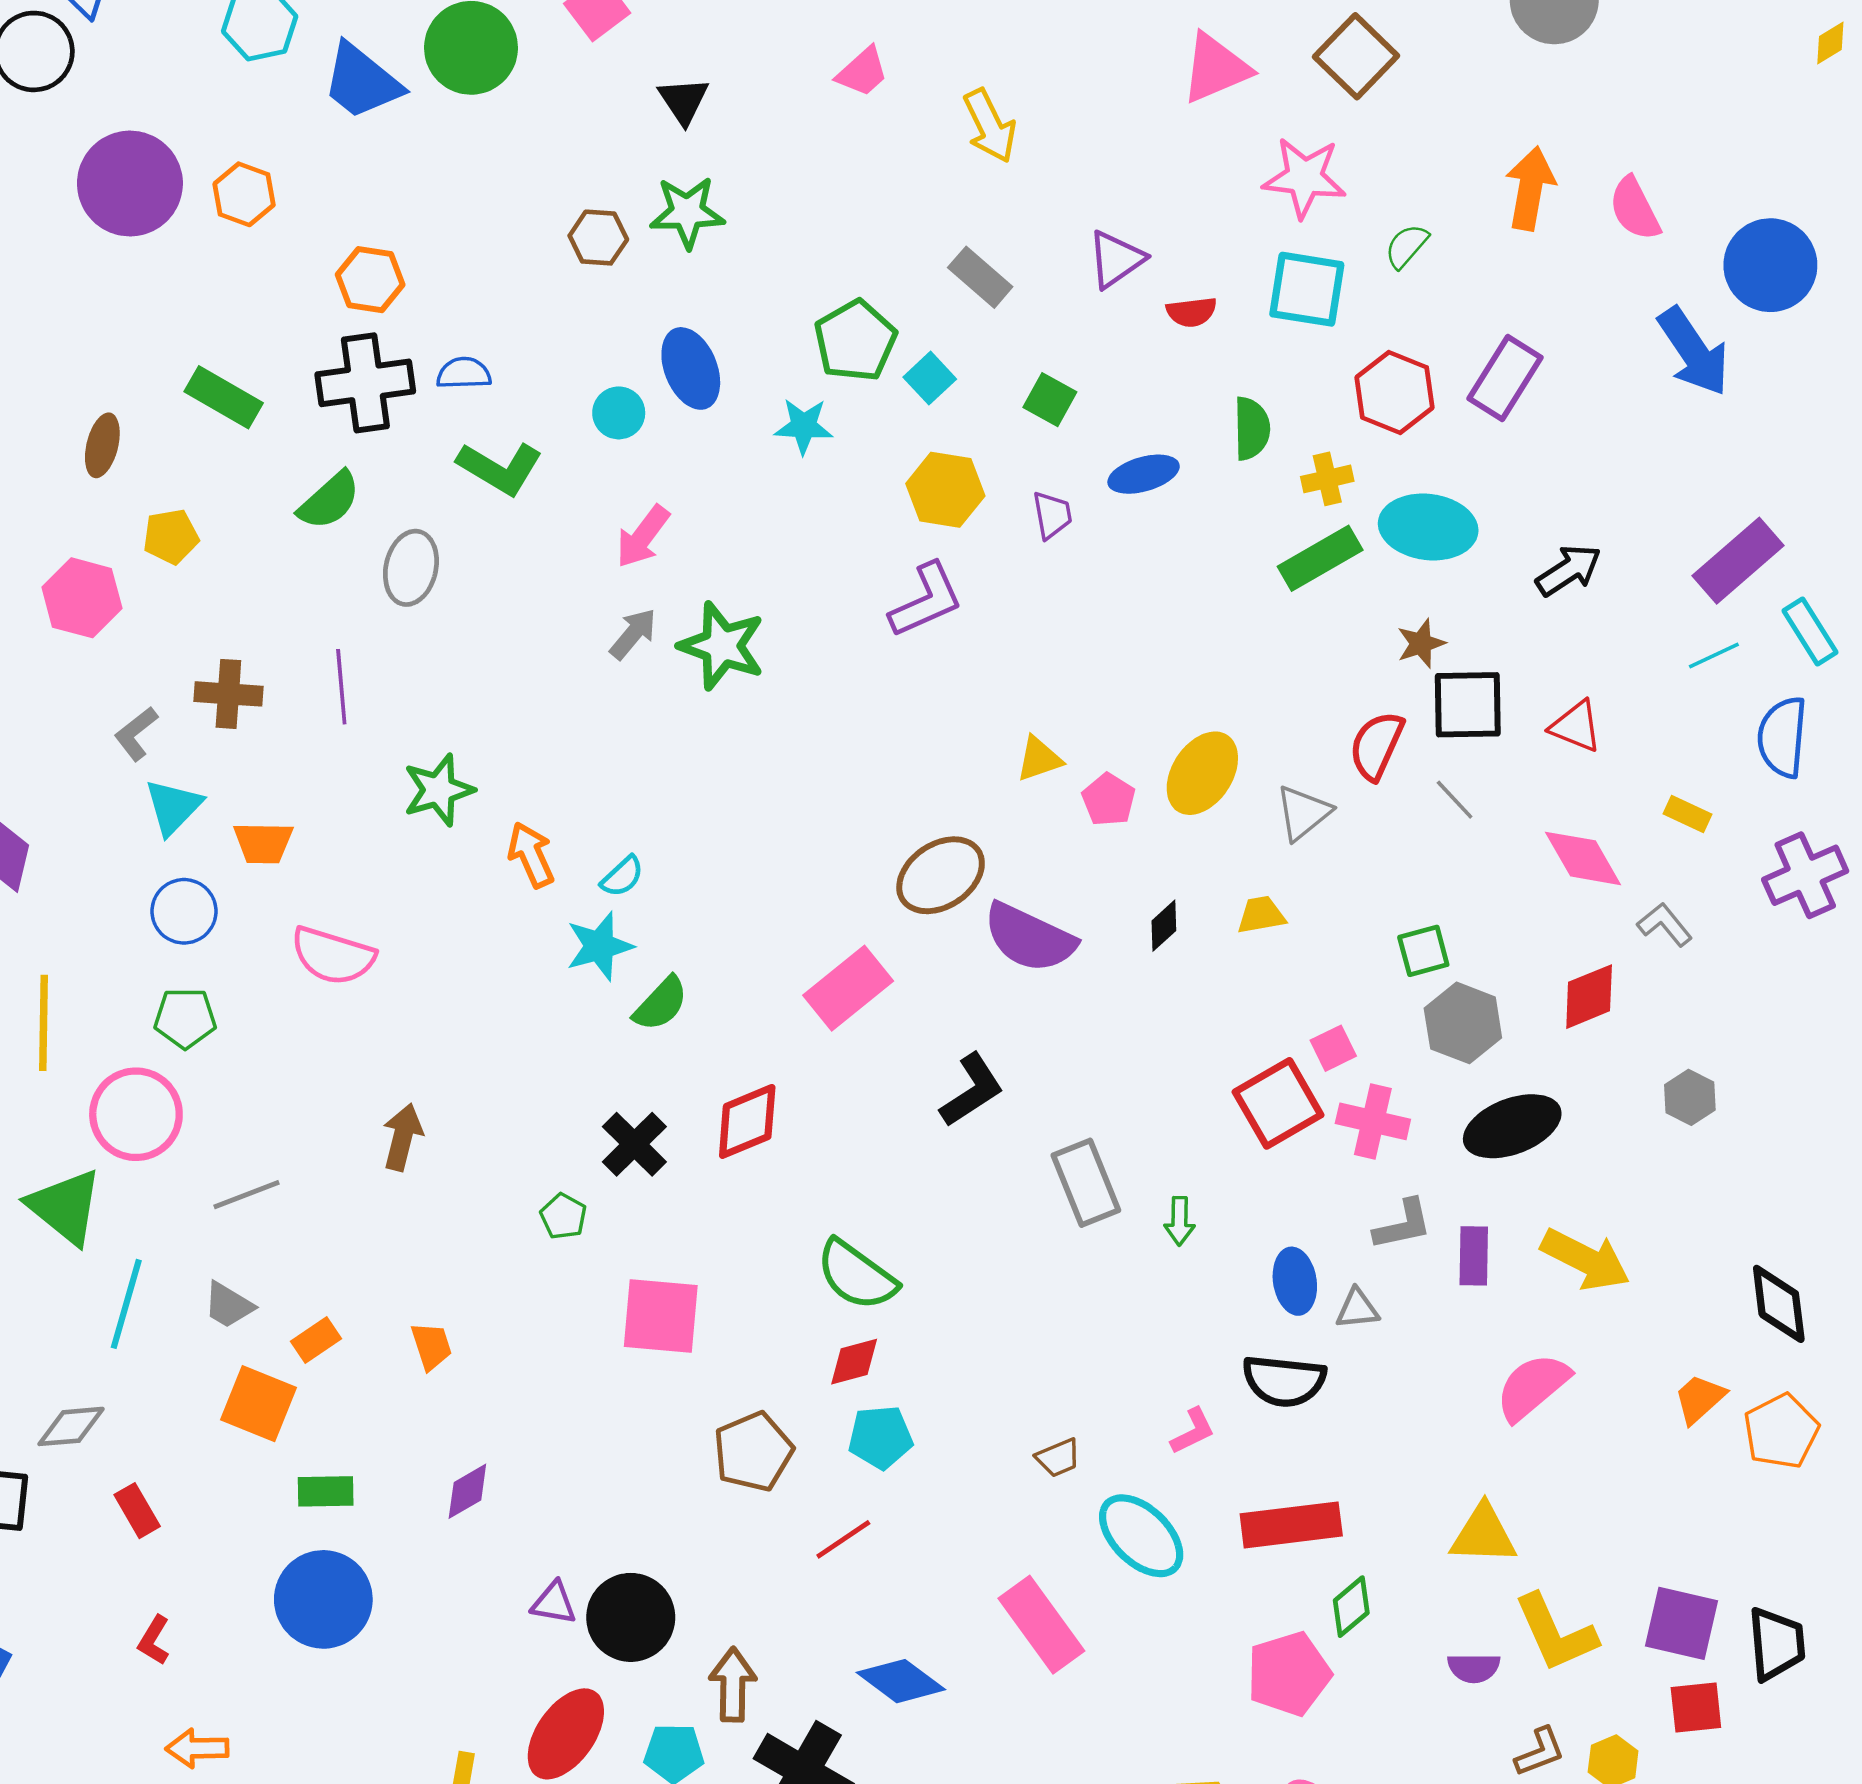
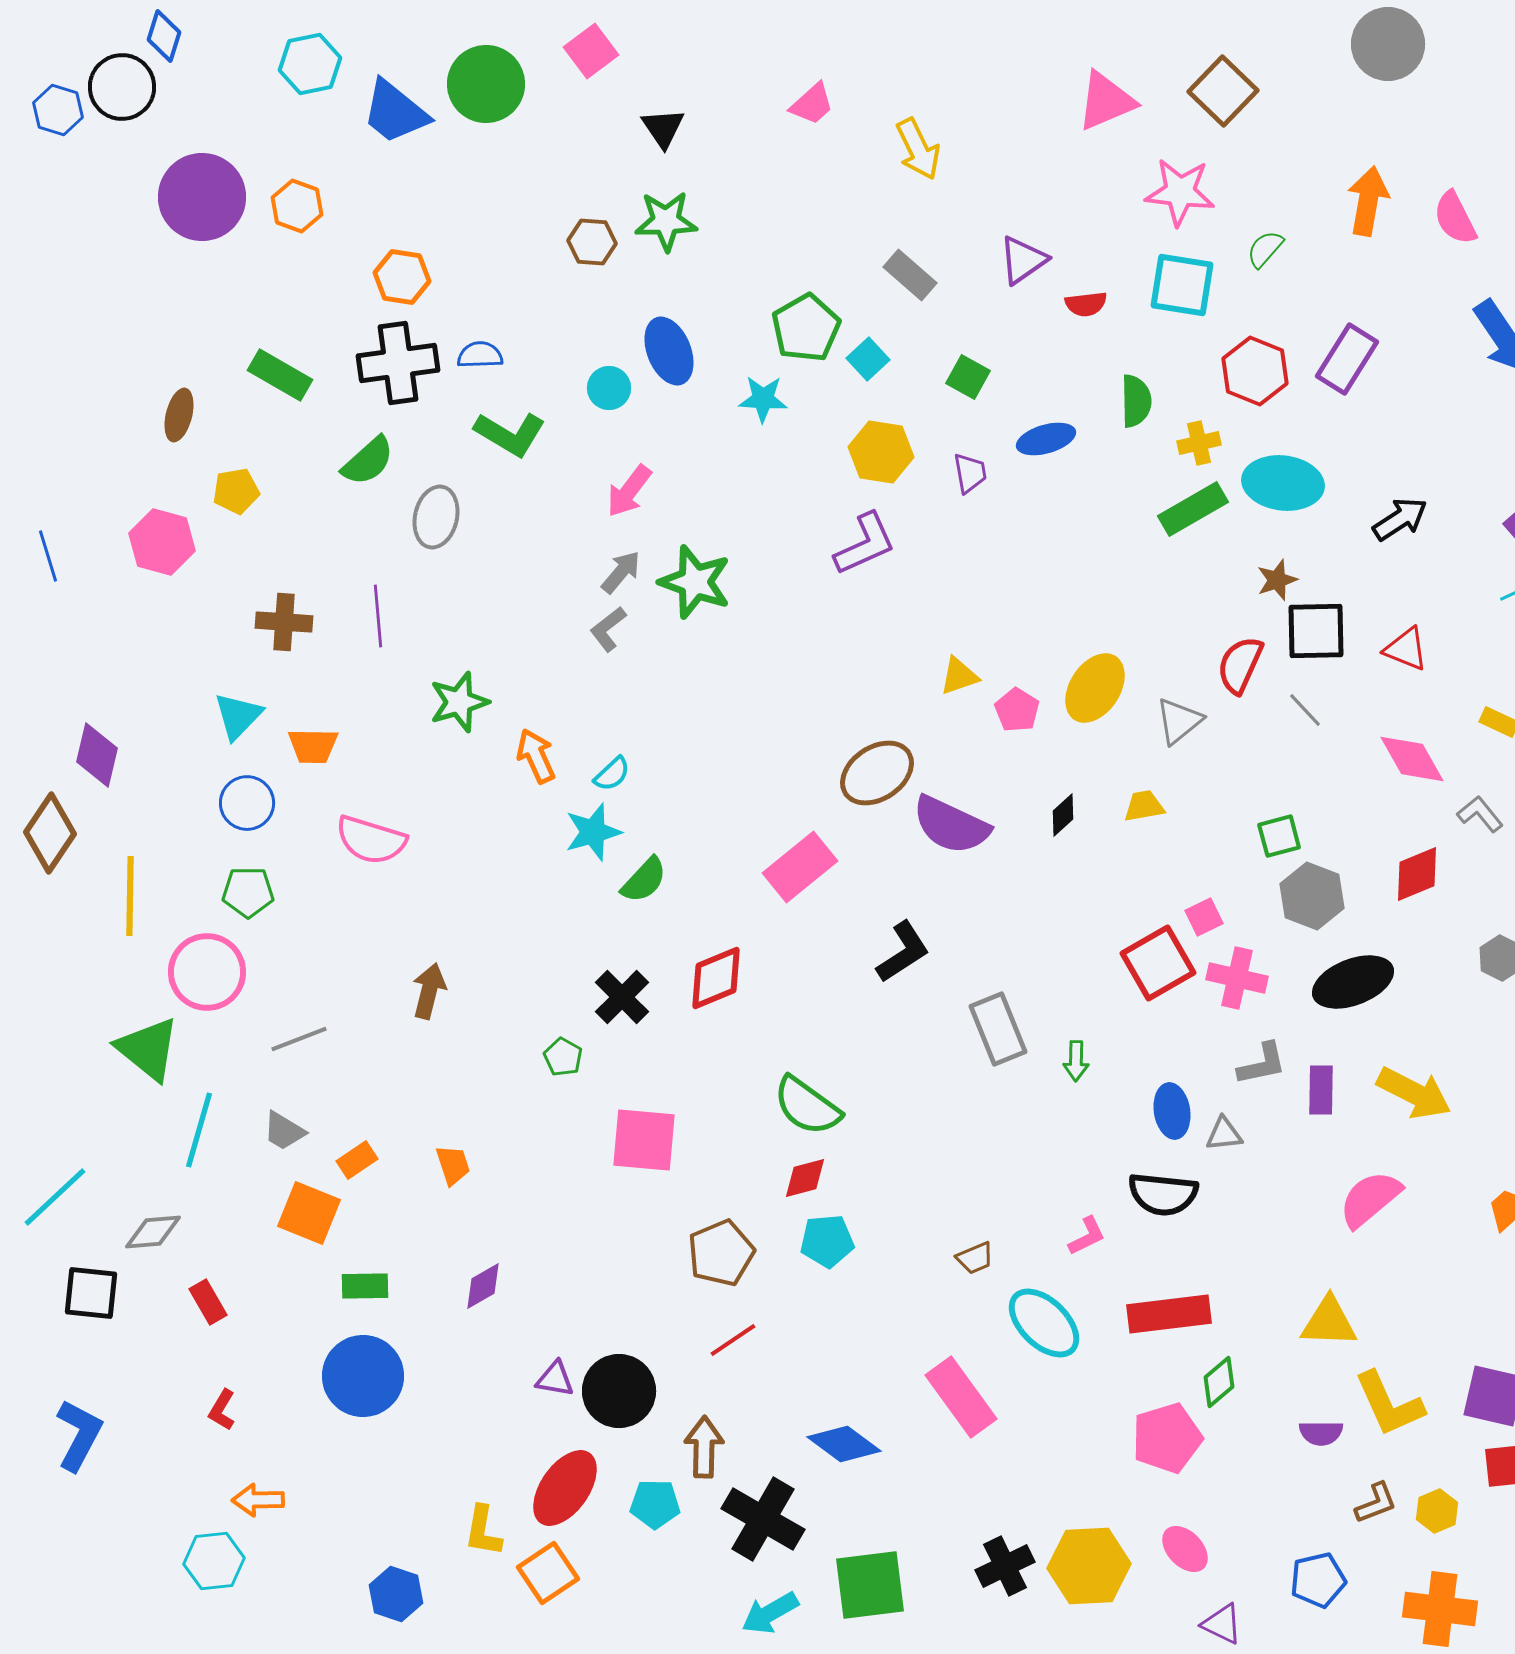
gray L-shape: (136, 734) -> (608, 629), moved
red line: (843, 1539) -> (733, 1340), moved

